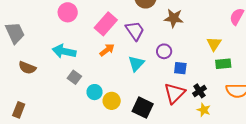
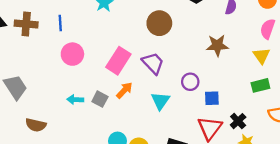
brown star: (174, 18) -> (217, 45), moved
yellow triangle: (214, 44) -> (261, 56), moved
cyan arrow: (64, 51) -> (75, 100), size x0.6
gray square: (74, 77) -> (100, 99), moved

